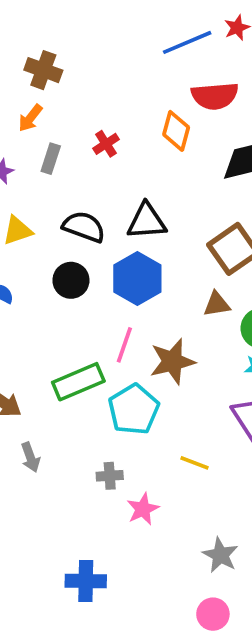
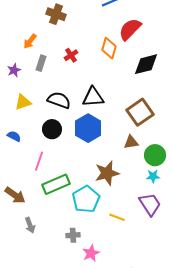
brown cross: (43, 70) -> (56, 14), moved
red semicircle: (215, 96) -> (130, 29), turned 140
pink line: (124, 345) -> (39, 161), moved
yellow line: (195, 463) -> (117, 217), moved

